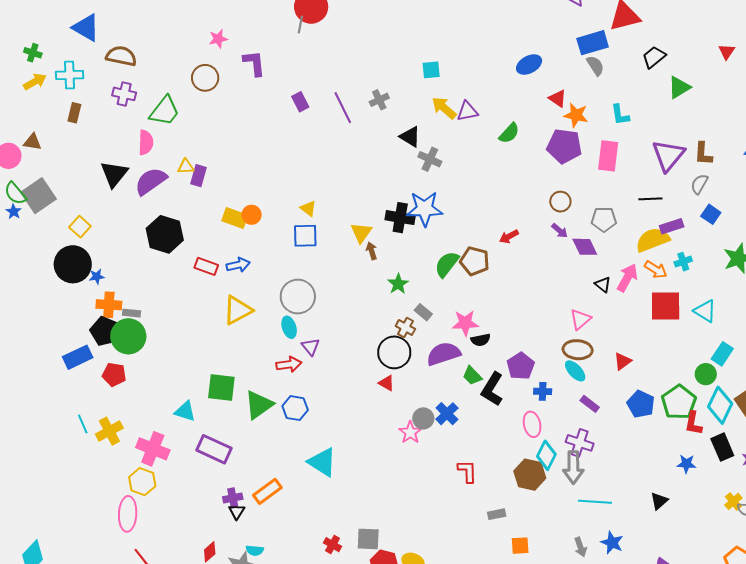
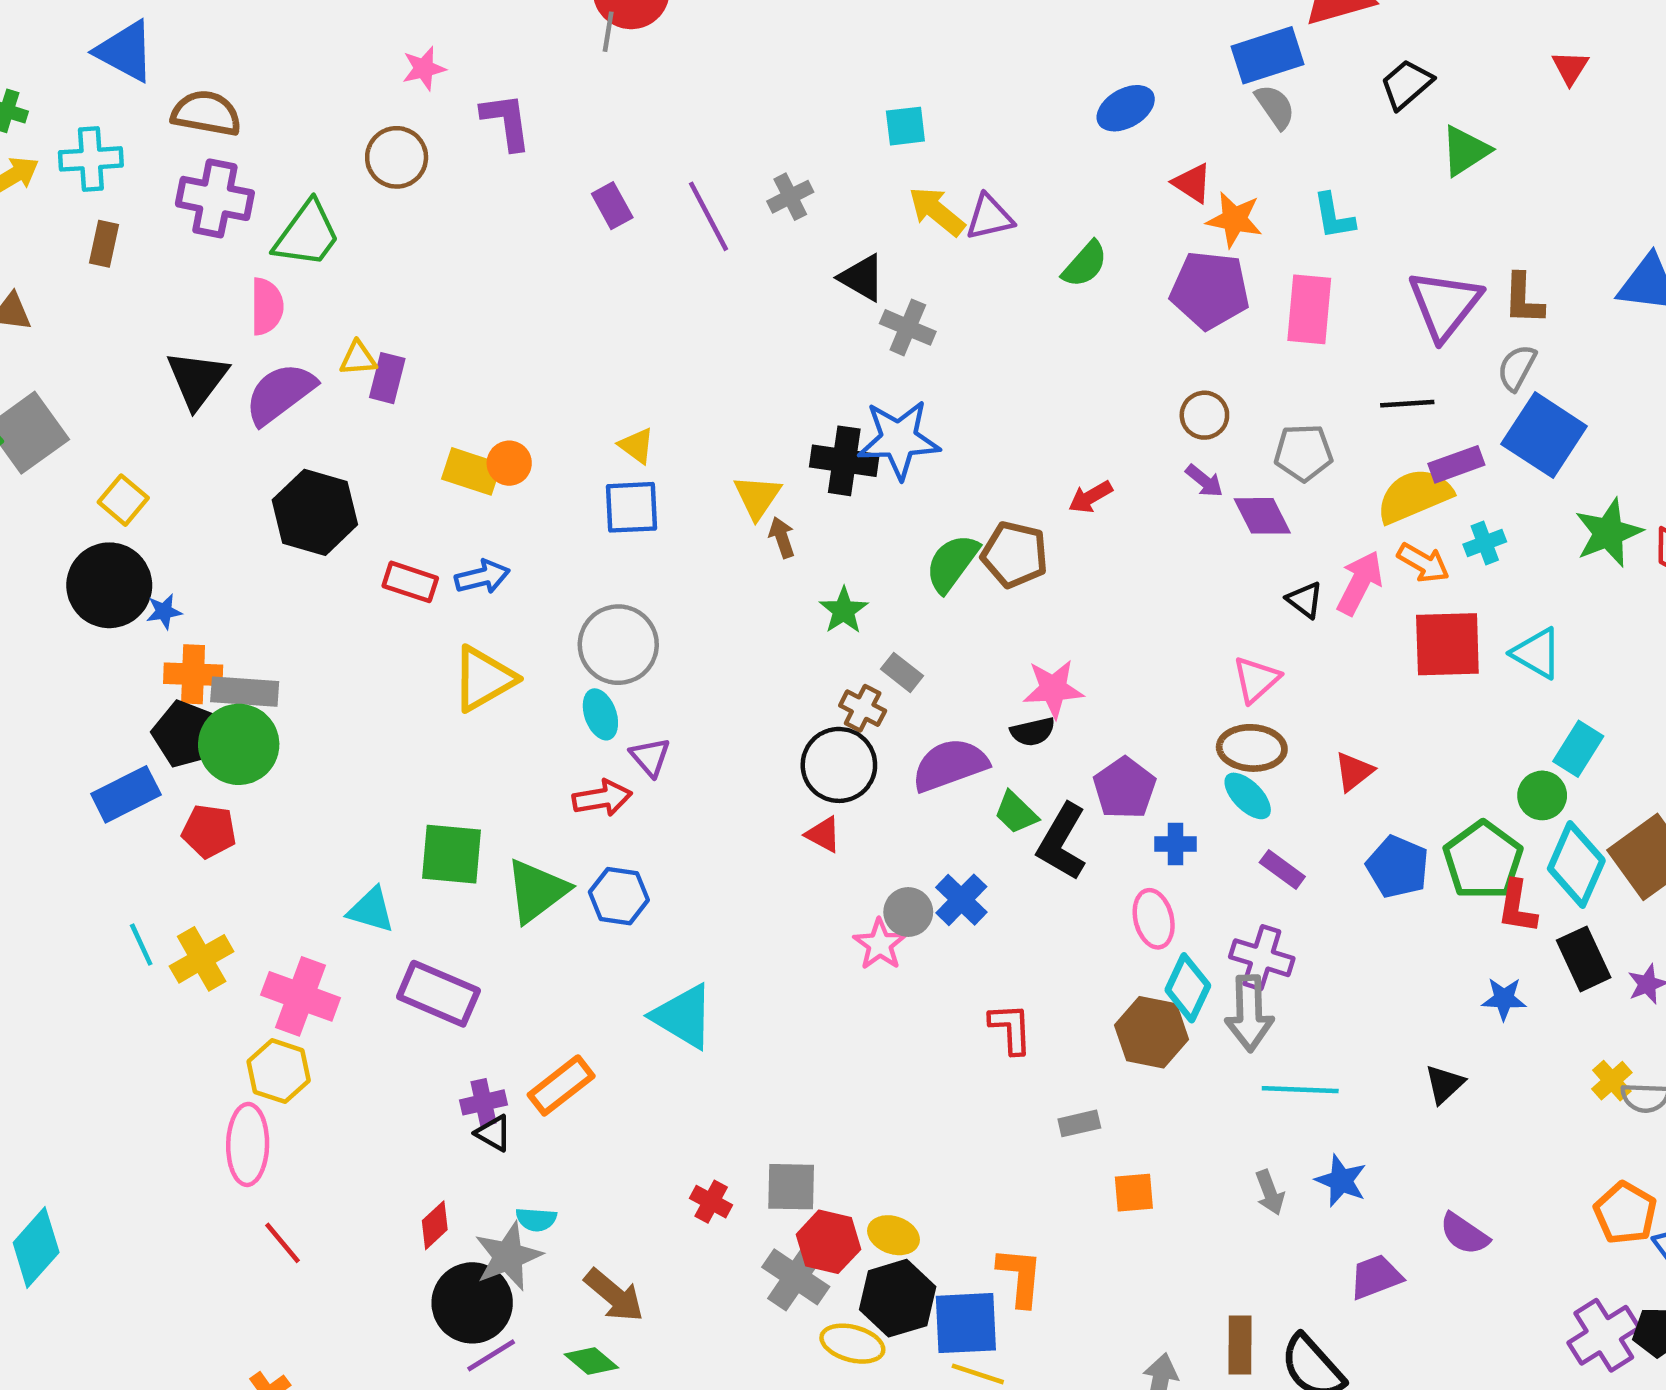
purple cross: (124, 94) -> (215, 198), size x1.4
blue square: (711, 214) -> (1544, 435), size x1.8
gray rectangle: (132, 313) -> (245, 692), size x1.6
pink star: (465, 323) -> (1053, 689), moved
black triangle: (237, 512) -> (493, 1133), turned -30

